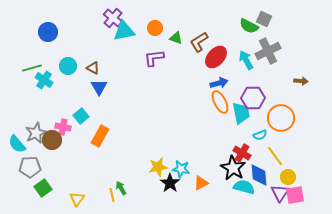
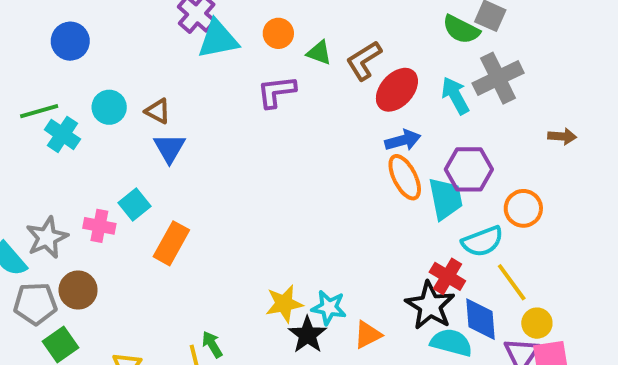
orange circle: (281, 118) -> (523, 208), size x0.7
cyan semicircle: (260, 135) -> (482, 241), size x1.5
brown circle: (52, 140) -> (78, 290), moved

